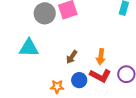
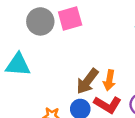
brown arrow: (72, 57) -> (87, 81), moved, size x1.5

